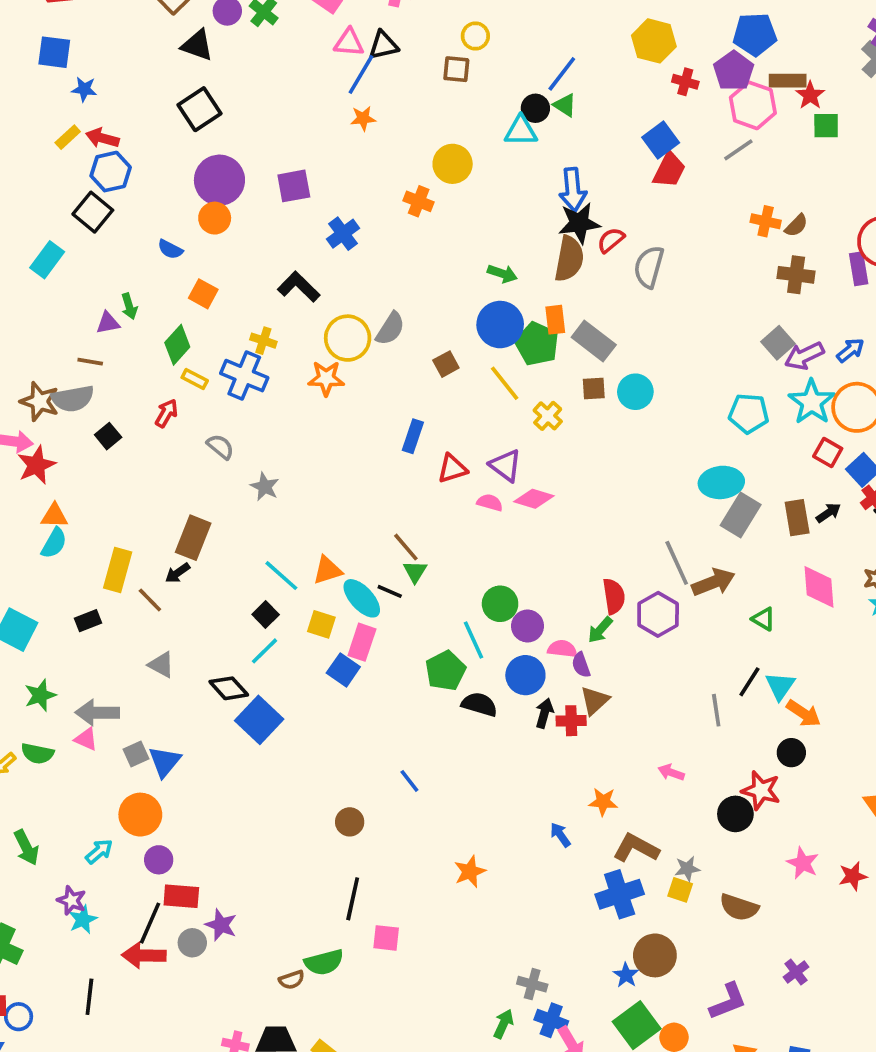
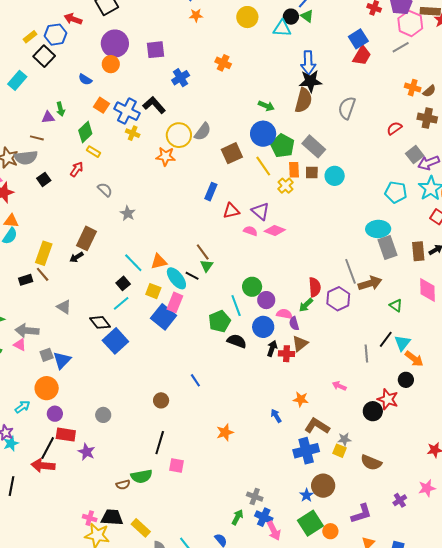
yellow rectangle: (68, 137) -> (30, 37), moved
red arrow: (102, 138) -> (73, 19), moved
yellow circle: (453, 164) -> (247, 17), moved
red semicircle: (611, 240) -> (394, 128), moved
orange rectangle: (555, 320) -> (294, 170), moved
brown square: (446, 364) -> (232, 153), size x1.5
blue cross: (244, 376) -> (127, 111), moved
gray rectangle: (741, 515) -> (387, 248), turned -55
brown line: (150, 600) -> (43, 274), moved
blue square: (343, 670) -> (164, 317), size x1.4
pink star: (803, 863) -> (427, 488), moved, turned 30
gray circle: (192, 943) -> (103, 415), moved

